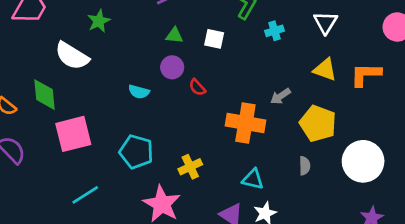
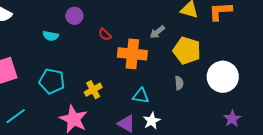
red semicircle: (197, 87) -> (105, 34), moved

